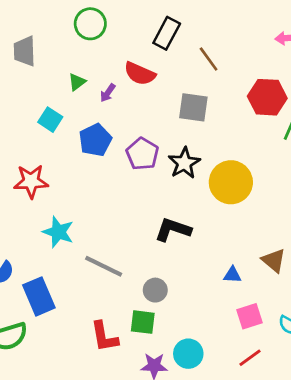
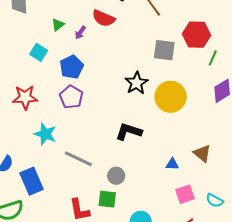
gray square: (193, 107) -> (164, 50), moved
purple pentagon: (142, 154) -> (71, 97), moved

